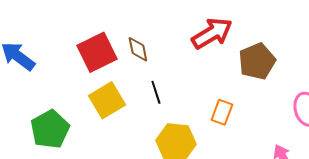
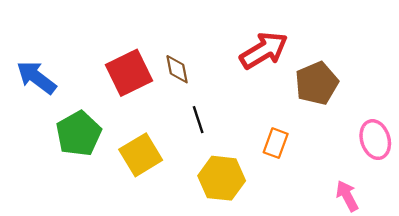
yellow square: (107, 100) -> (141, 155), moved
green pentagon: (50, 129) -> (79, 134), moved

